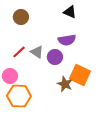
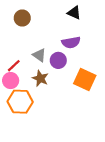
red line: (19, 52) -> (14, 66), moved
brown star: (65, 84) -> (40, 78), moved

